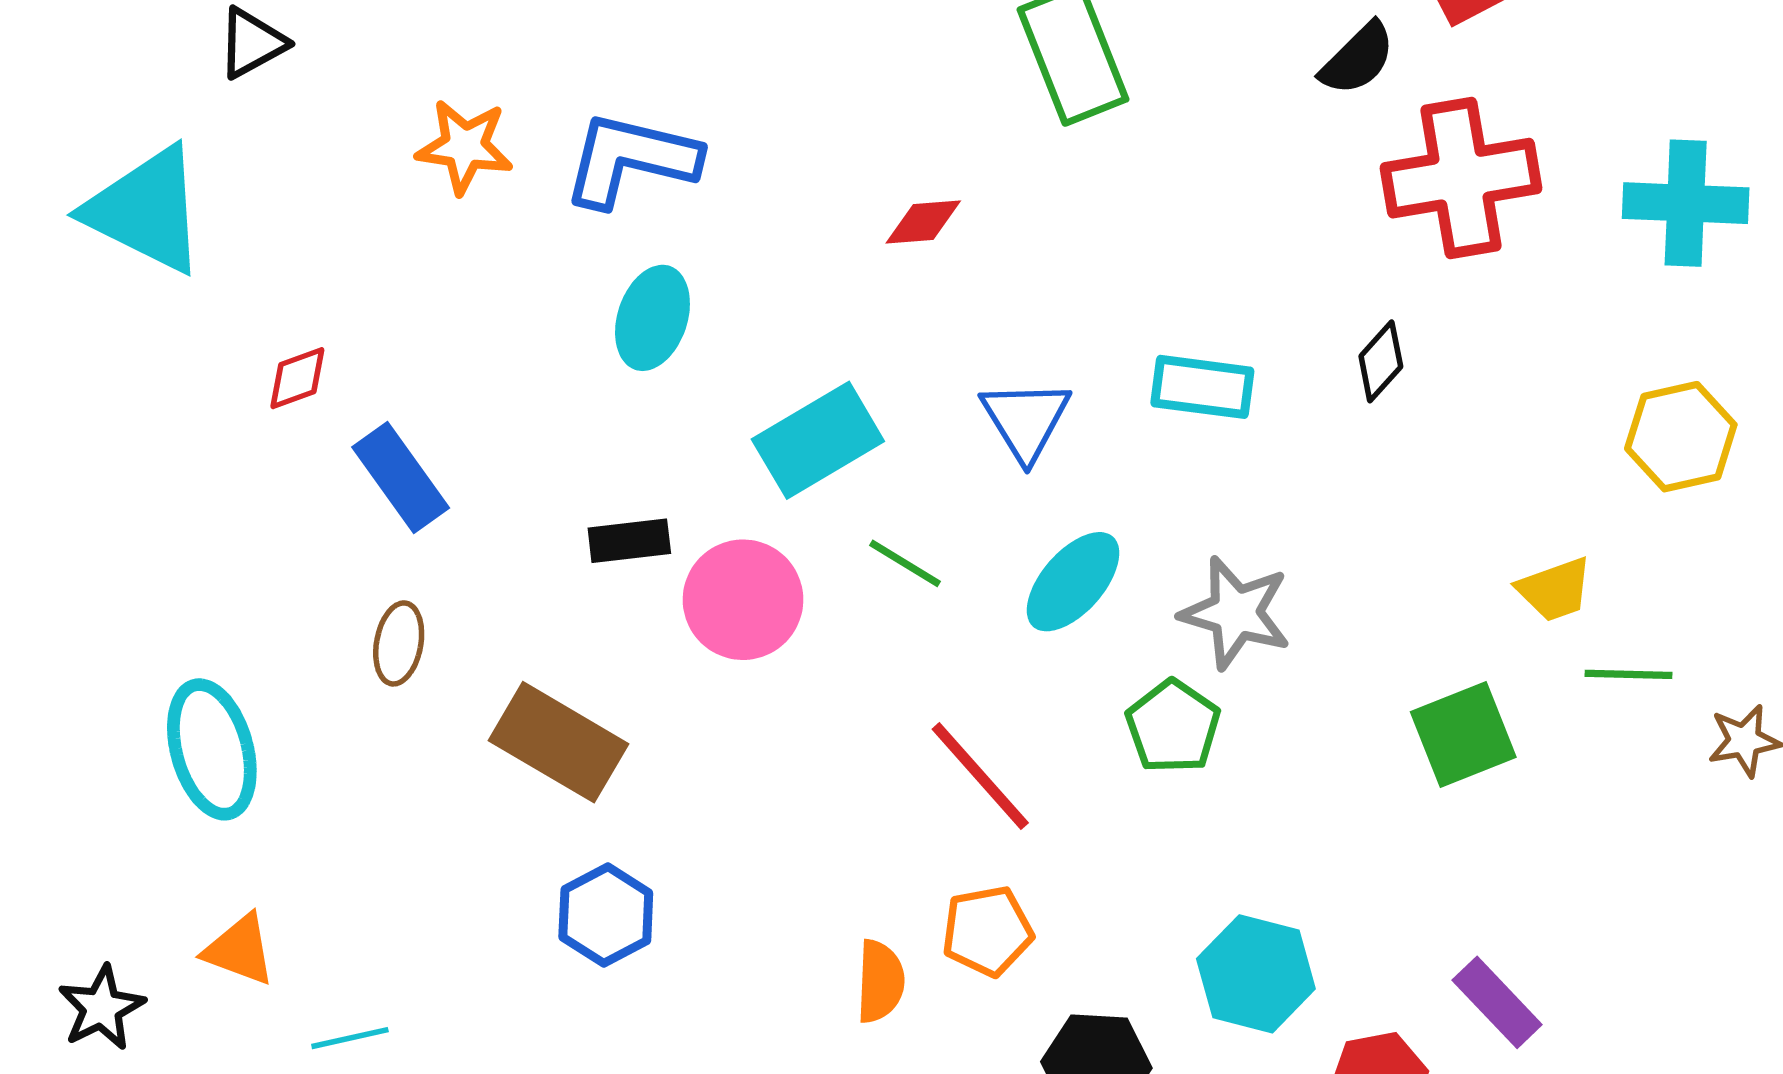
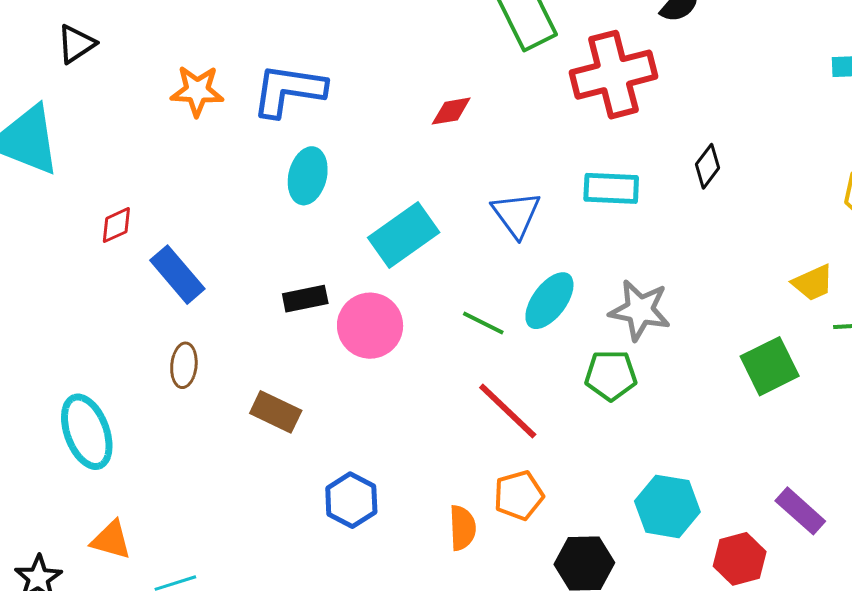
red cross: (1461, 178) -> (613, 75), moved
green line: (905, 563) -> (483, 323), moved
green pentagon: (1173, 727) -> (611, 375), turned -30
brown rectangle: (558, 742) -> (276, 412), size x0.7
blue hexagon: (606, 915) -> (351, 500), moved

